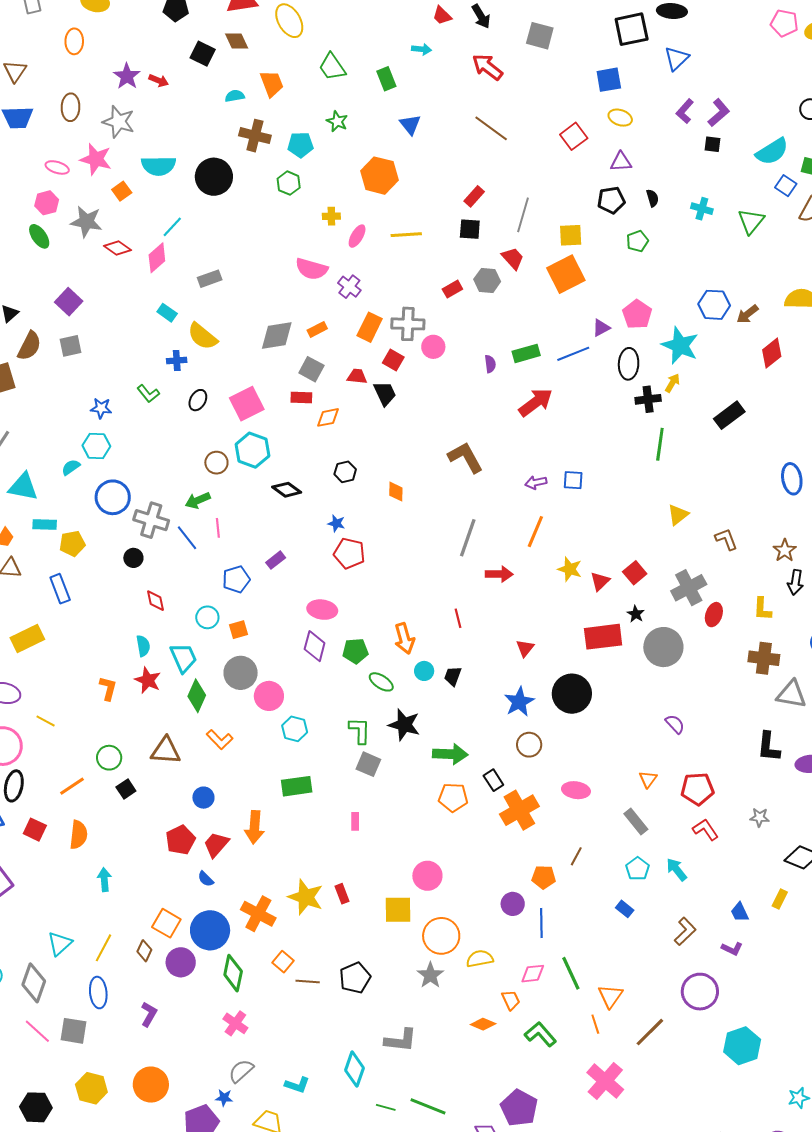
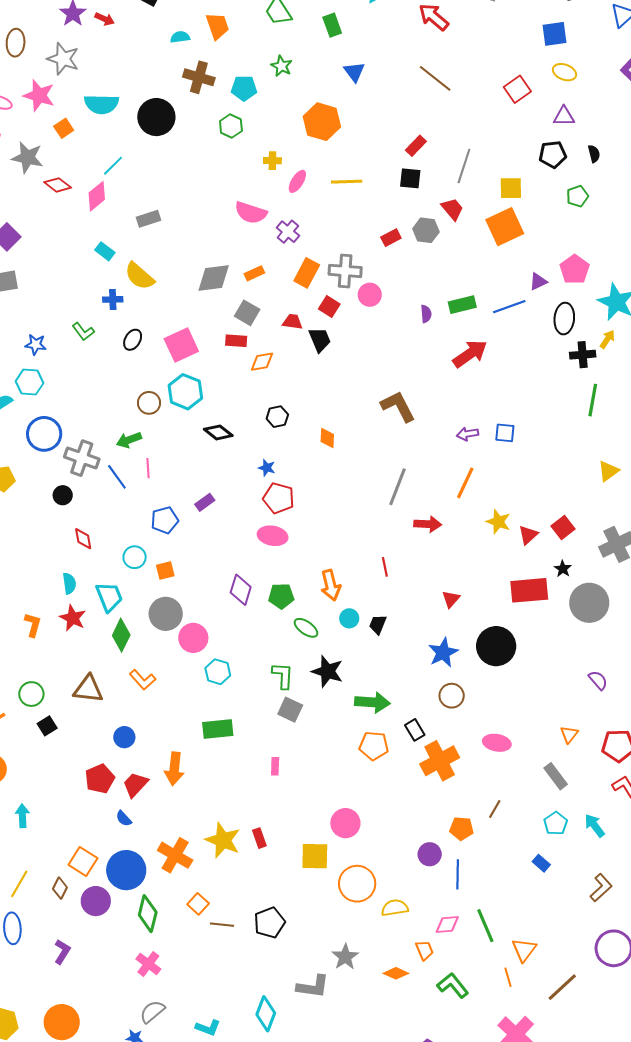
pink ellipse: (322, 610) -> (273, 536), moved
gray star: (430, 975) -> (345, 957), moved

